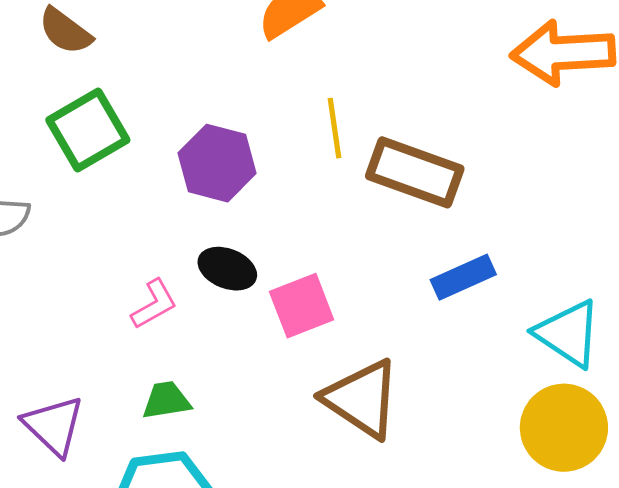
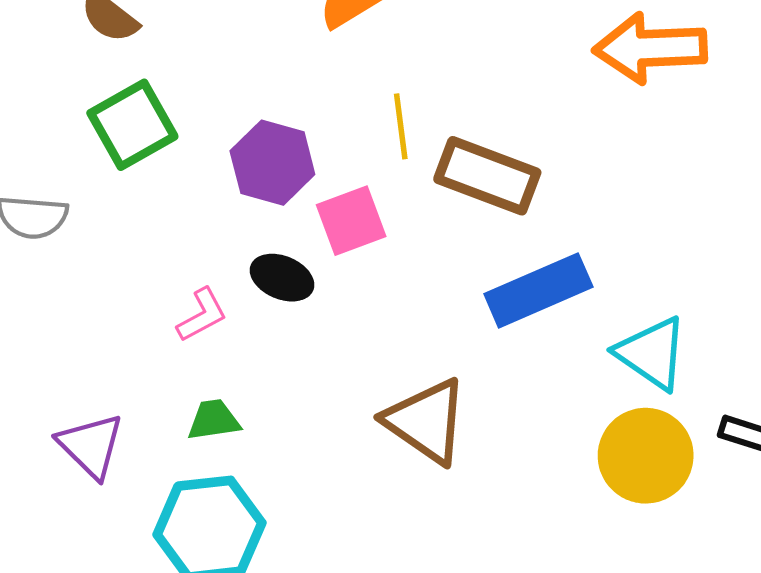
blue rectangle: (463, 277) -> (538, 290), size x1.5
pink square: (302, 306) -> (351, 221), moved

